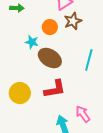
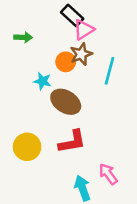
brown star: (73, 21) -> (81, 54), moved
cyan line: (89, 60) -> (109, 71), moved

